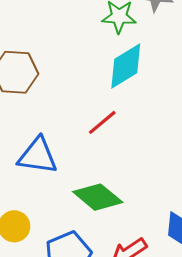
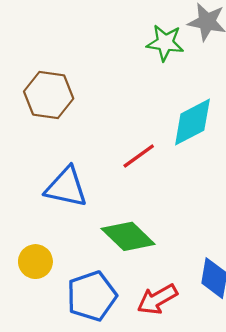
cyan diamond: (126, 66) -> (192, 122), moved

